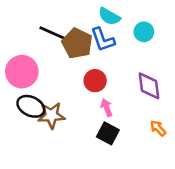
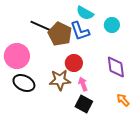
brown star: (51, 115) -> (60, 80), moved

